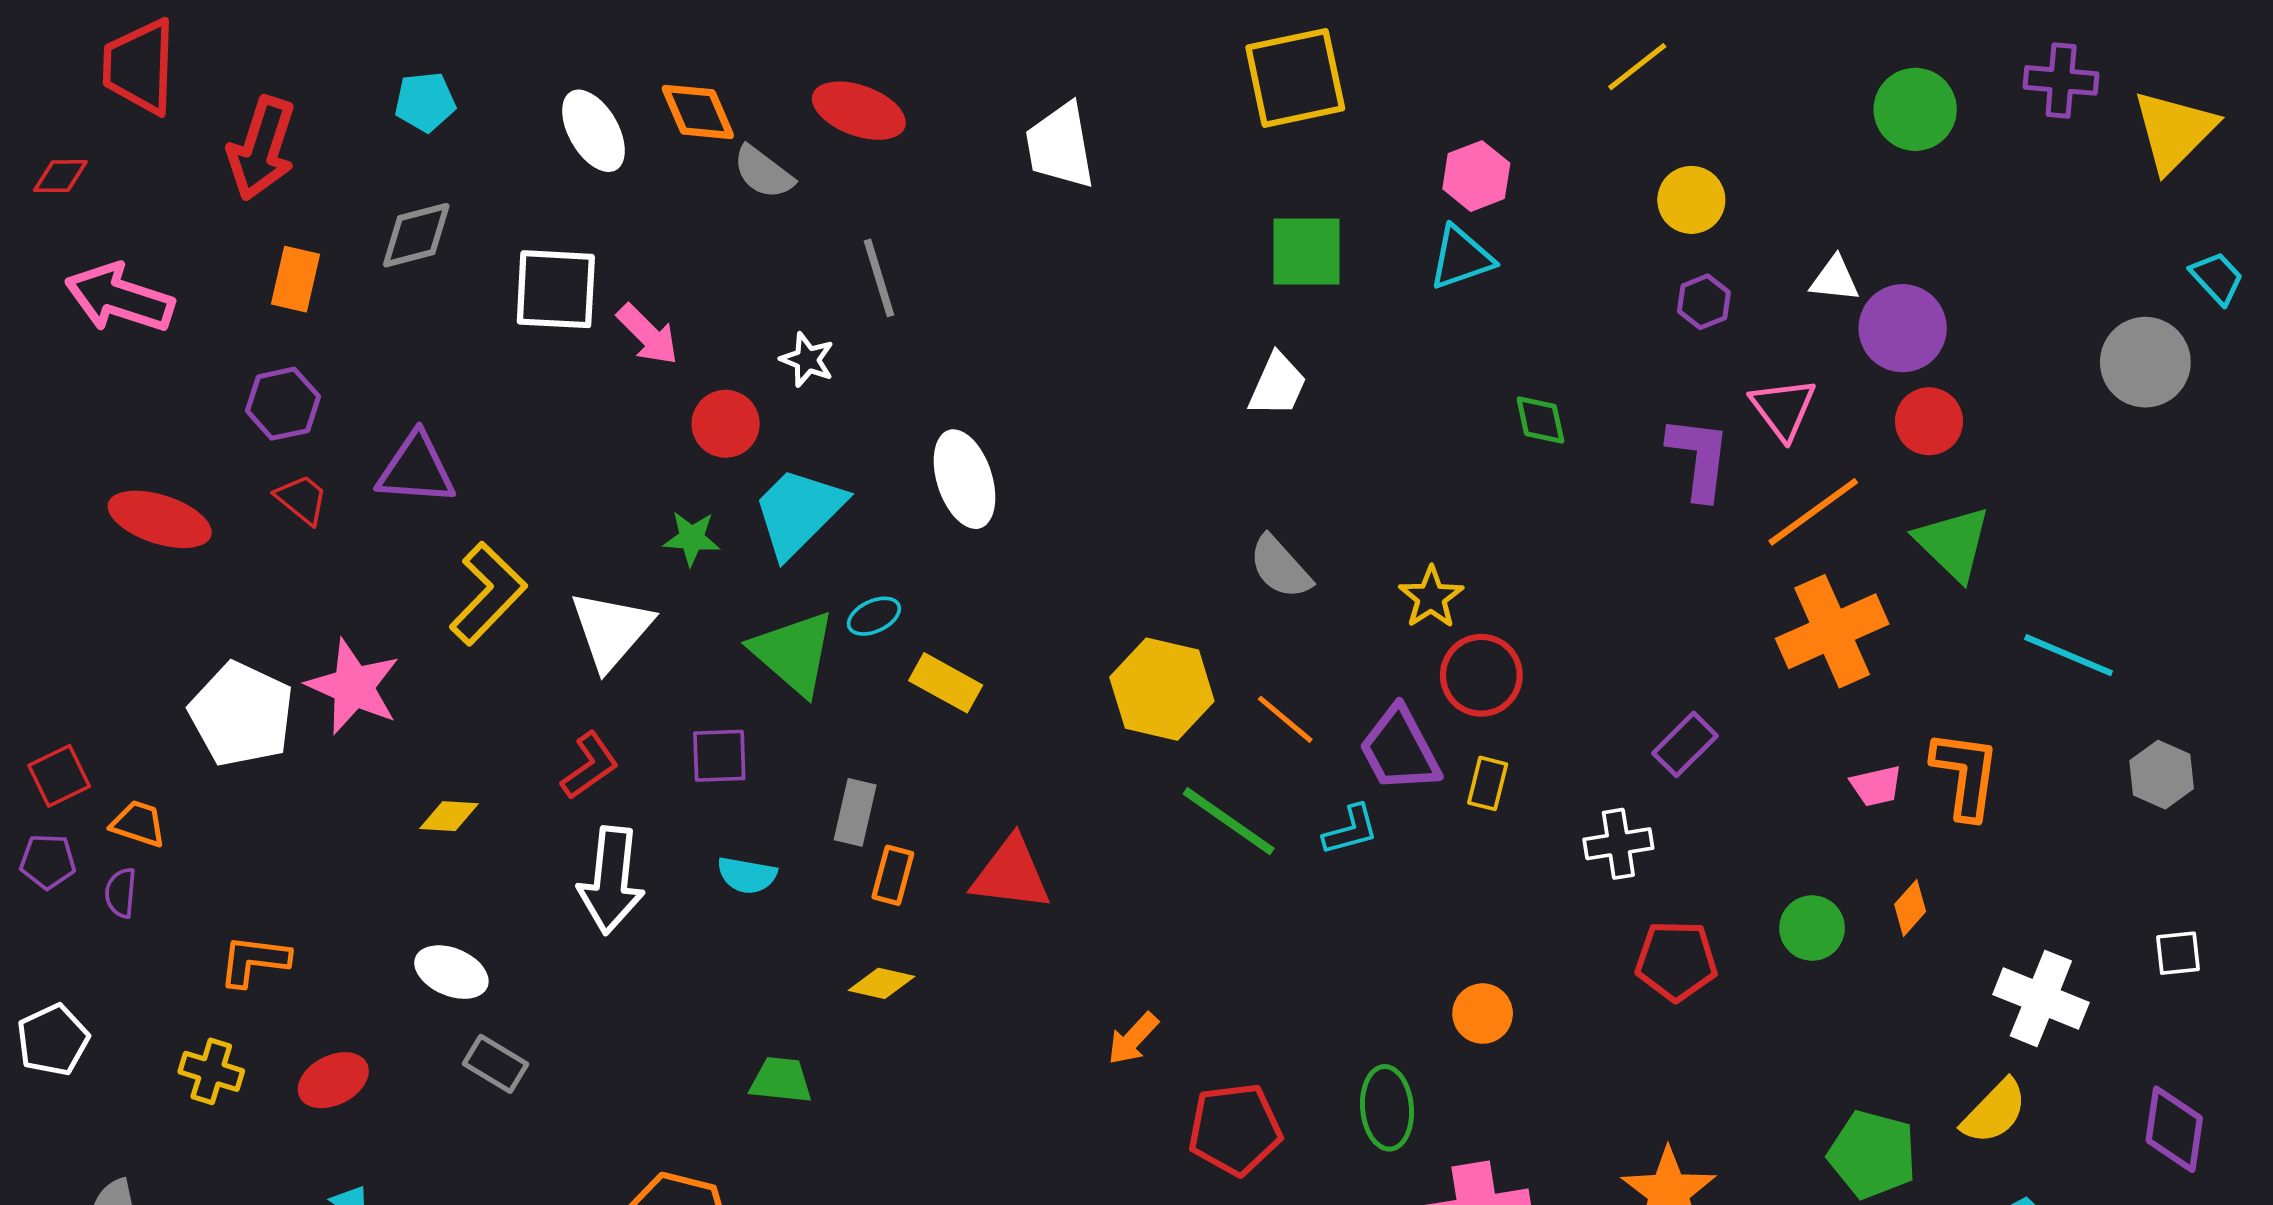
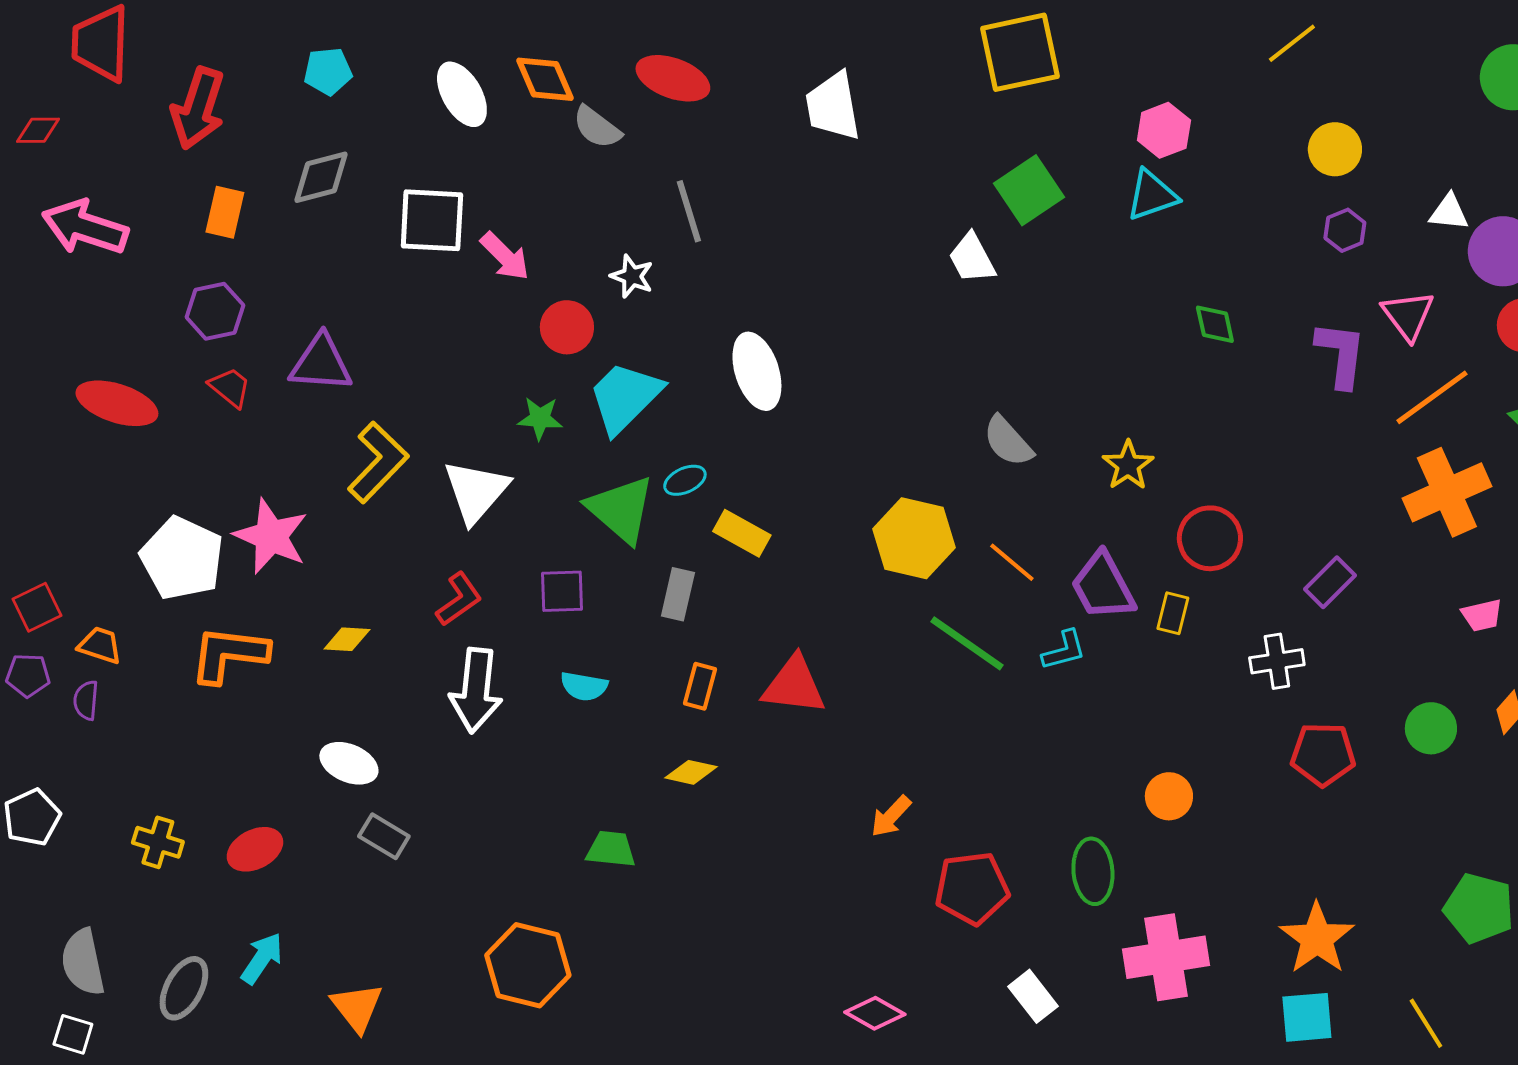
green square: (1307, 251) -> (1029, 190), turned -34
white trapezoid: (1278, 385) -> (972, 258), moved, turned 128
red circle: (1481, 675) -> (1210, 538), moved
gray rectangle: (855, 812) -> (678, 594), moved
orange L-shape: (254, 961) -> (229, 654), moved, size x1.4

